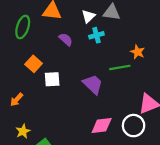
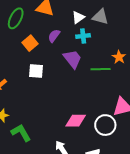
purple semicircle: (66, 39) -> (54, 36), turned -104
orange square: (34, 64) -> (30, 43), moved
purple trapezoid: (93, 84) -> (72, 59), moved

